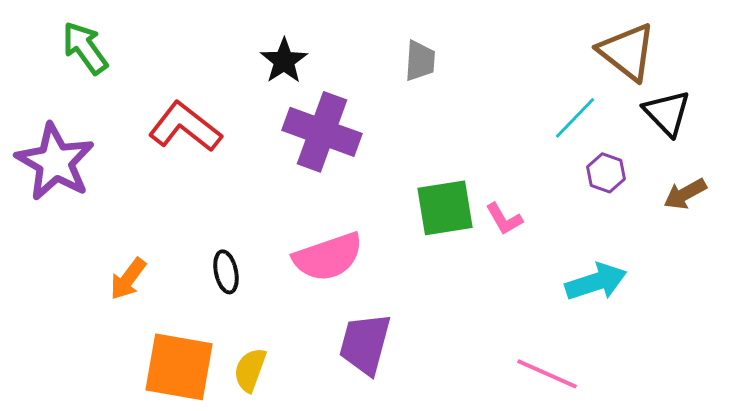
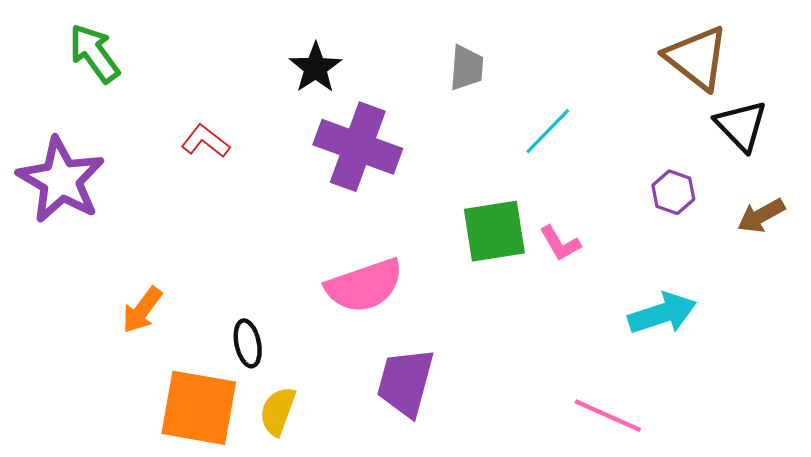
cyan line: (575, 118) -> (548, 131), moved
red L-shape: (185, 127) -> (205, 141), size x0.6
black ellipse: (226, 272) -> (248, 343), moved

